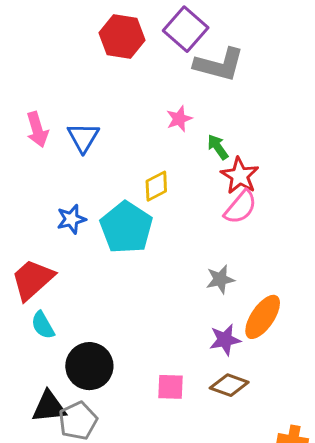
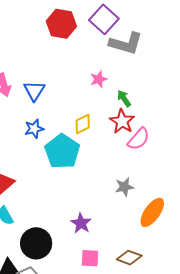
red star: (240, 176) -> (122, 121), moved
blue star: (71, 219) -> (34, 129), moved
purple star: (225, 340) -> (81, 223), moved, turned -30

